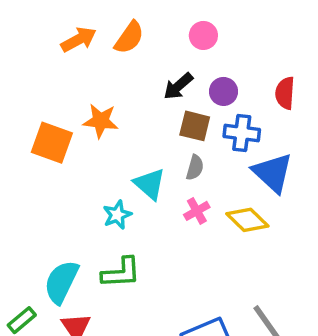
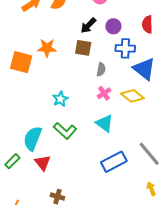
brown square: (195, 126) -> (83, 48), moved
cyan triangle: (150, 184) -> (105, 123), moved
green L-shape: (121, 273) -> (65, 131), turned 50

